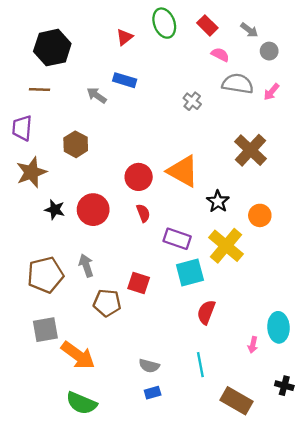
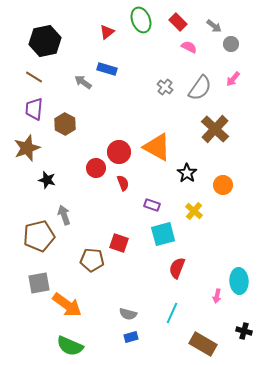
gray semicircle: (238, 84) -> (200, 88), moved, turned 116
brown line: (40, 90) -> (34, 77), turned 30
purple trapezoid: (22, 128) -> (34, 109), moved
red circle: (93, 210) -> (96, 168), moved, size x0.7
purple rectangle: (177, 239) -> (152, 205), size x0.7
yellow cross: (226, 246) -> (194, 211), size x0.6
gray arrow: (86, 266) -> (64, 215), moved
cyan line: (200, 365) -> (172, 313), turned 35

